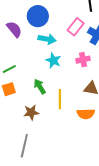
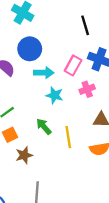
pink rectangle: (76, 27) -> (73, 65), moved
brown star: (31, 112) -> (24, 155), moved

